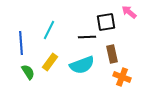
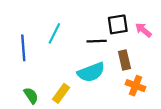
pink arrow: (129, 12) -> (143, 30), moved
yellow rectangle: (50, 62) -> (61, 93), moved
green semicircle: (28, 72) -> (31, 96), moved

